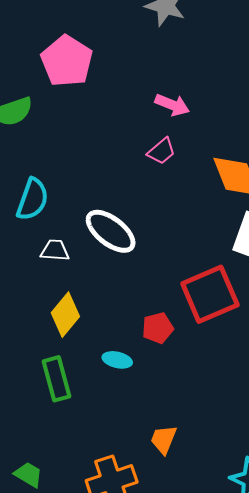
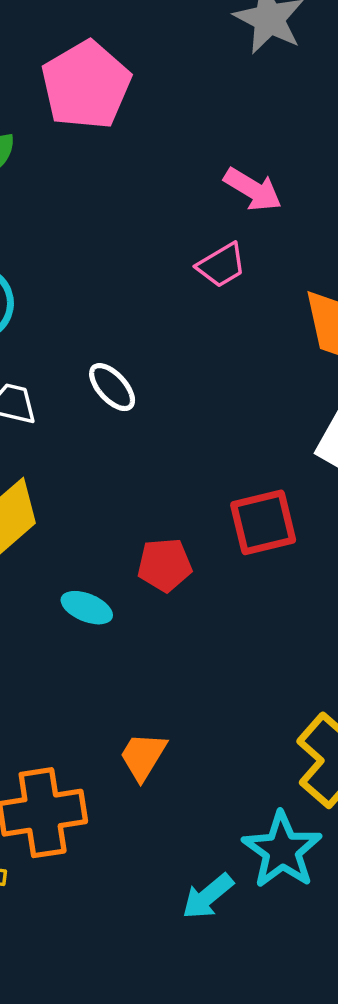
white ellipse: (111, 231) -> (112, 387), size x0.6
red square: (210, 294) -> (263, 522), size x0.7

